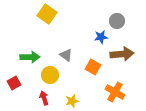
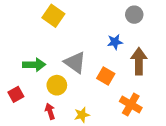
gray circle: (117, 21) -> (134, 15), moved
brown arrow: (122, 54) -> (139, 61), turned -85
gray triangle: (66, 55) -> (75, 62), size x1.5

